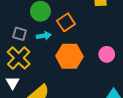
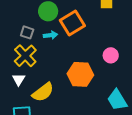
orange square: (66, 22) -> (72, 23), size x1.4
orange hexagon: (69, 56) -> (80, 74), moved

